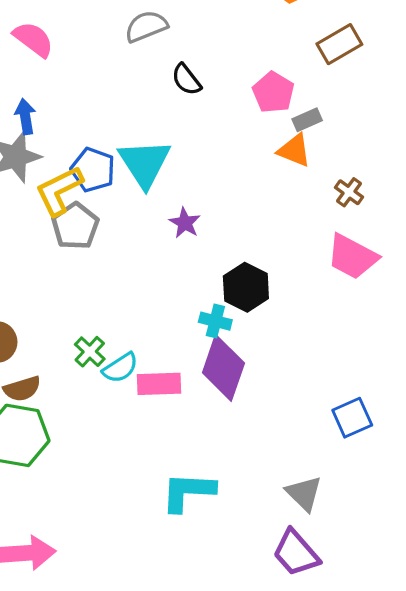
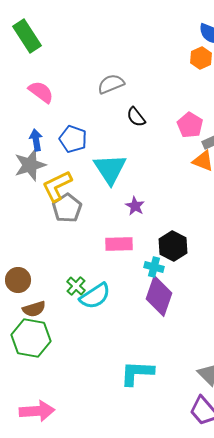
blue pentagon: (93, 170) -> (73, 139), moved
cyan semicircle: (120, 368) -> (95, 296), size x1.4
pink rectangle: (159, 384) -> (119, 244), moved

